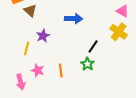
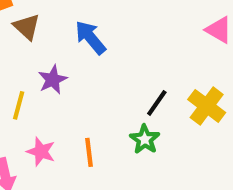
blue arrow: (74, 19) -> (90, 38), moved, turned -132
yellow cross: (119, 32) -> (207, 106), moved

